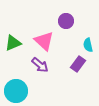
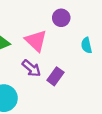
purple rectangle: (78, 64) -> (55, 76), moved

